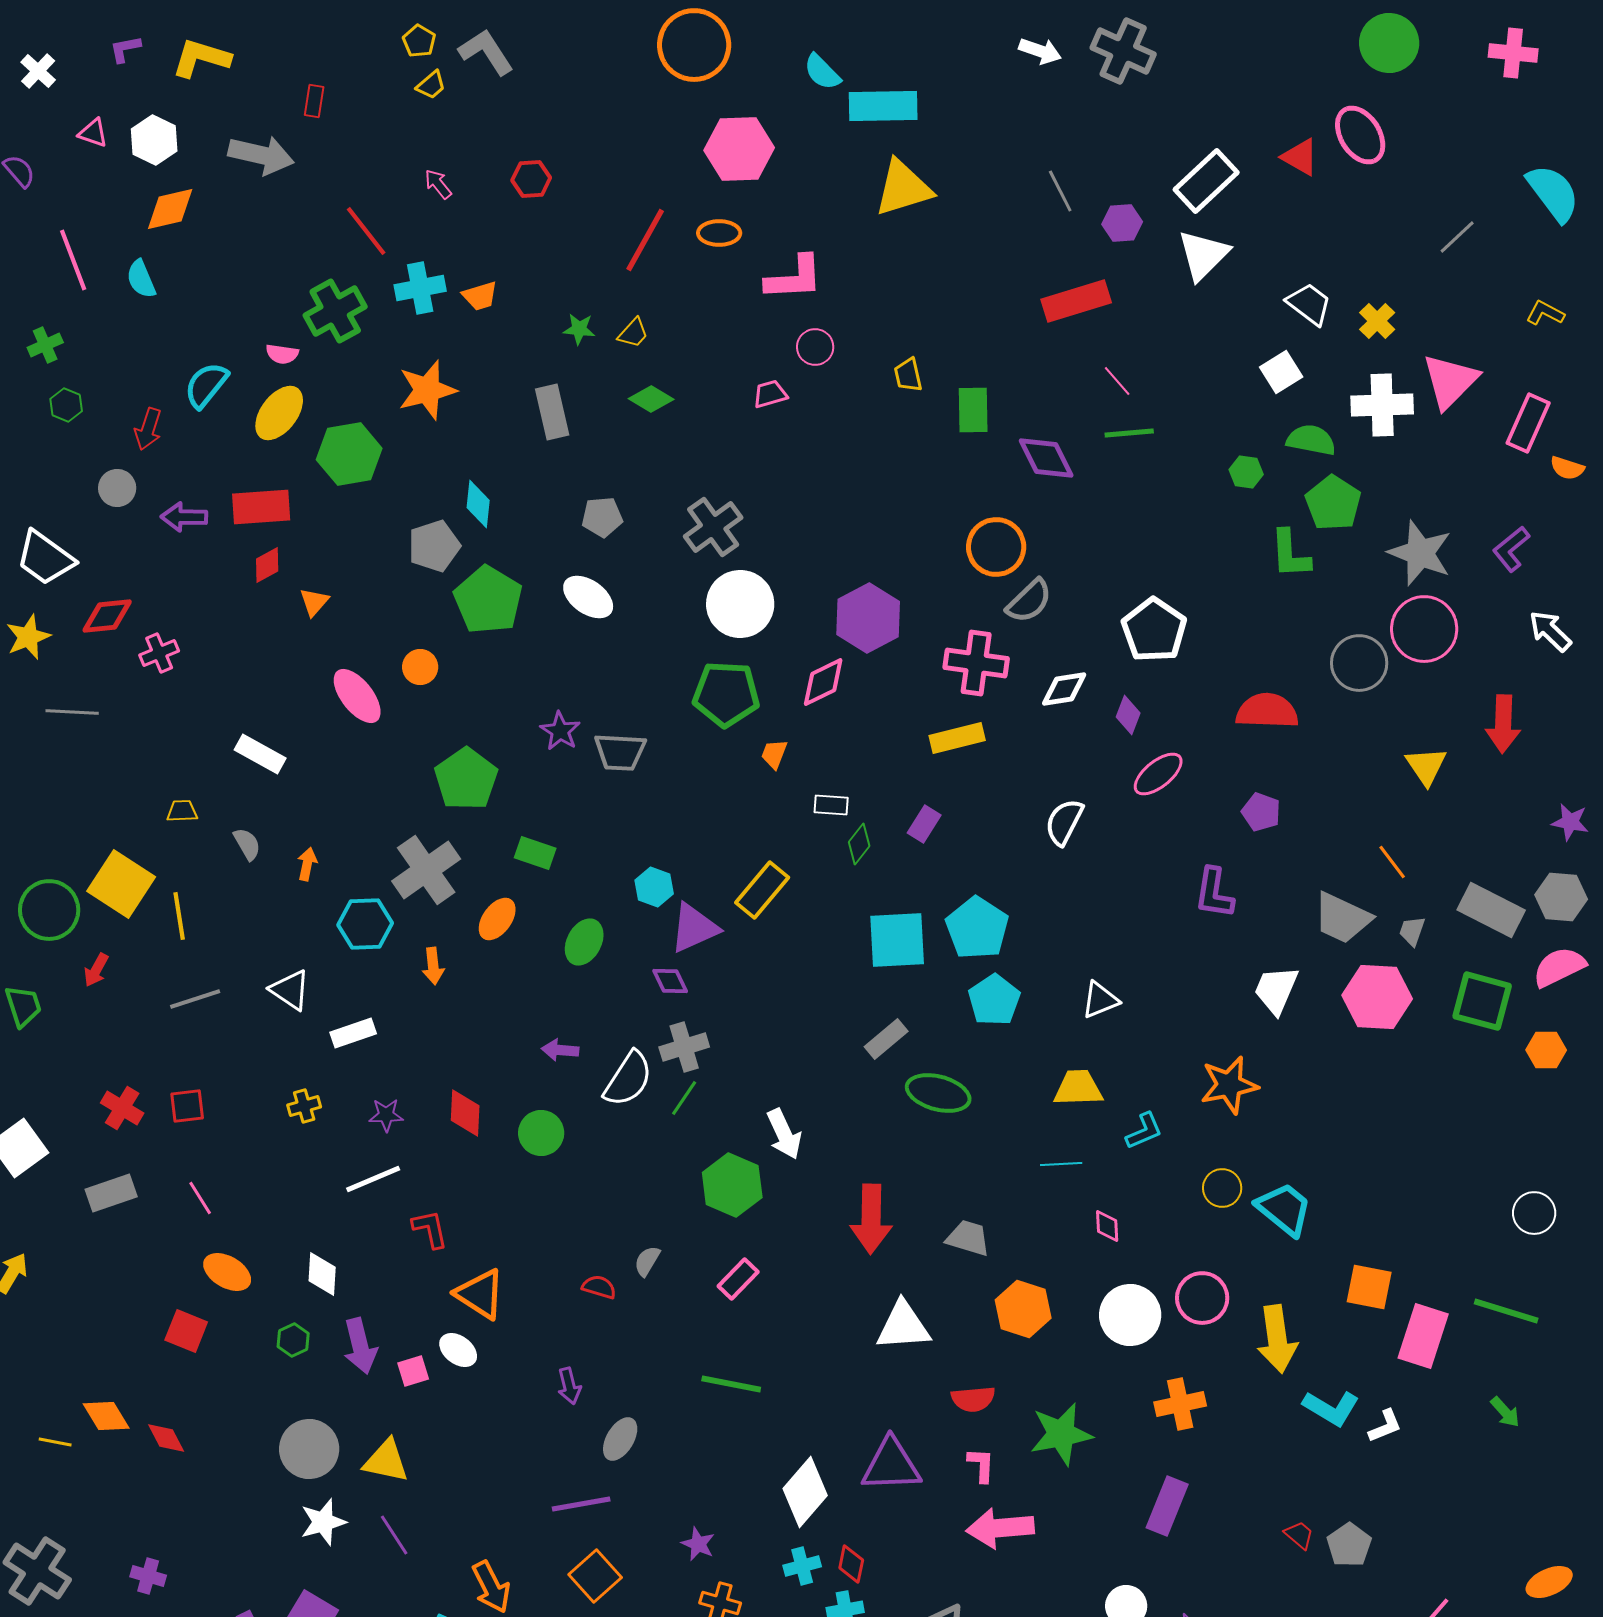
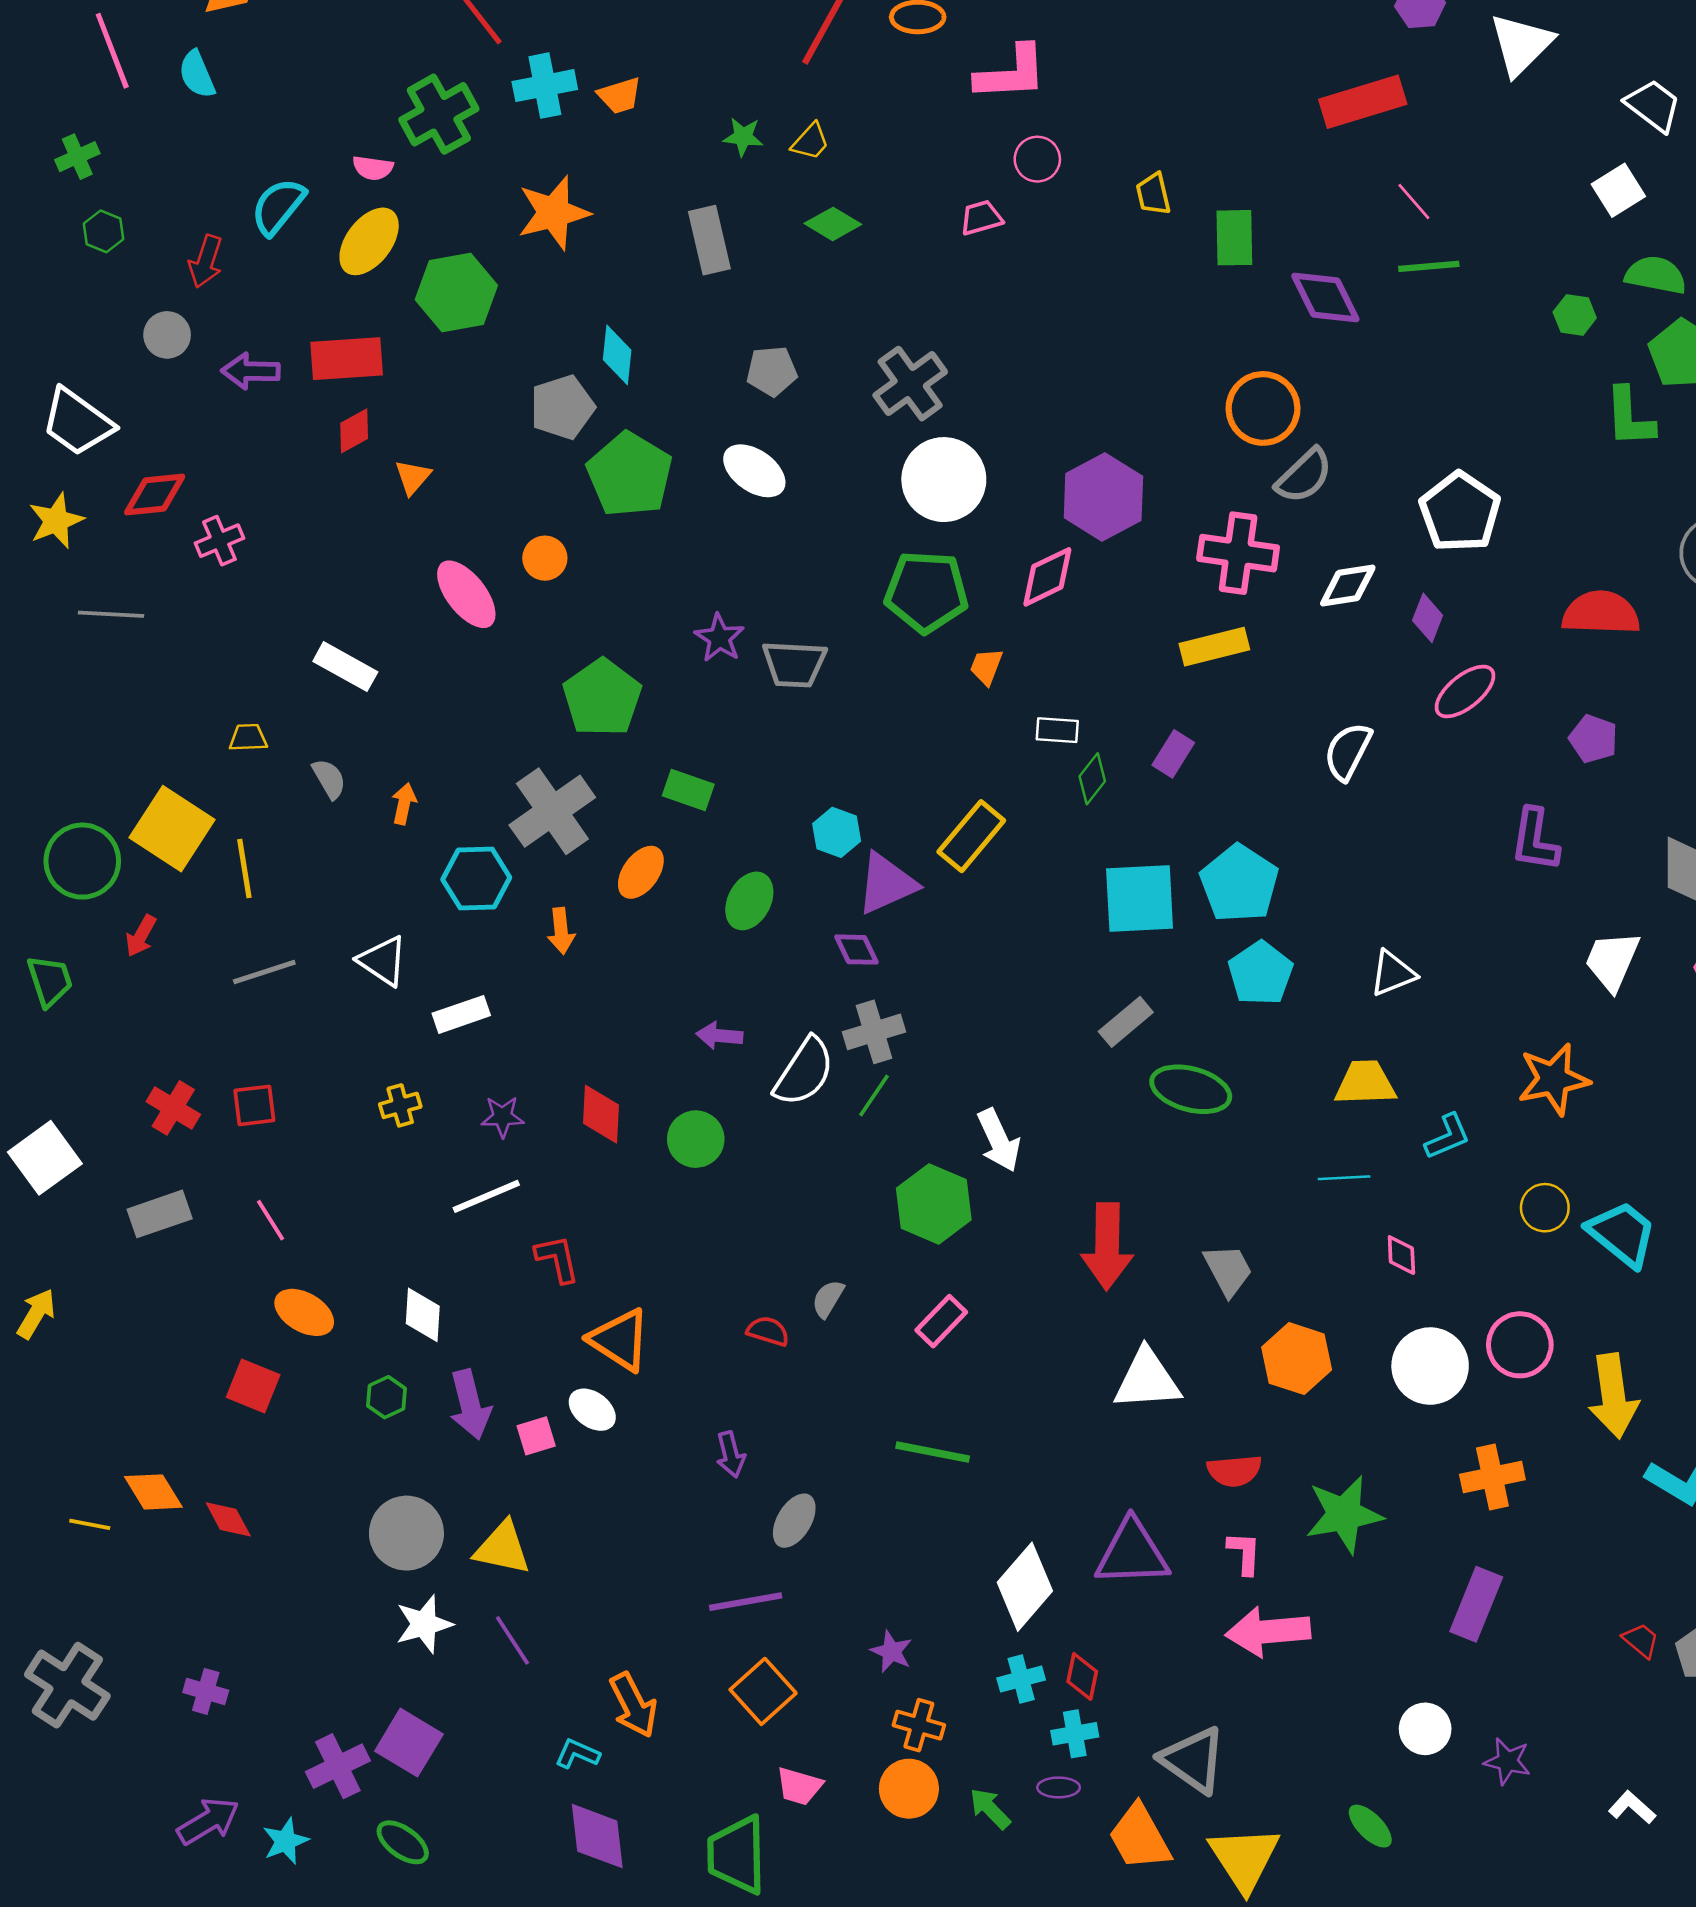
gray trapezoid: (968, 1238) -> (1228, 1270), turned 45

